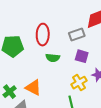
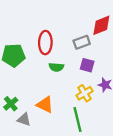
orange triangle: (33, 88) -> (45, 105), moved

